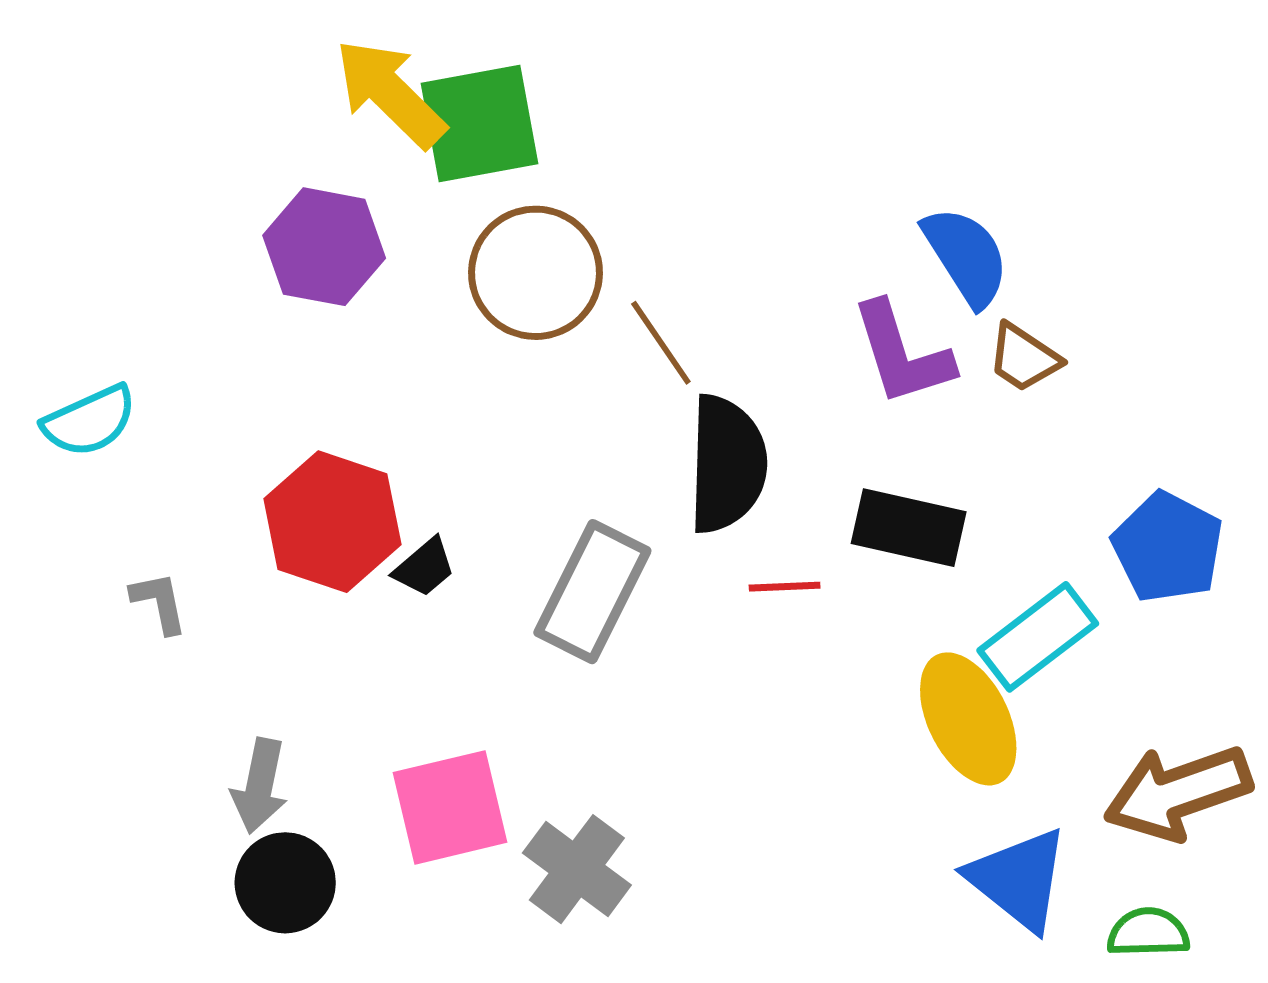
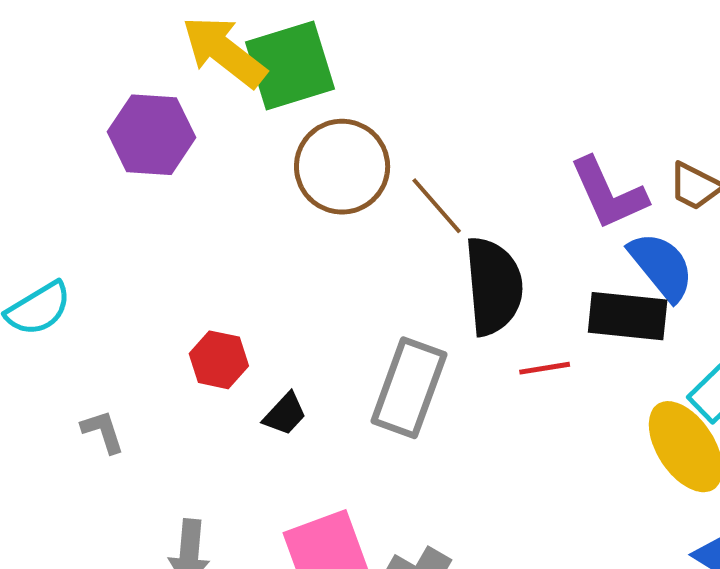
purple hexagon: (324, 247) -> (152, 135), moved
blue semicircle: (966, 256) -> (661, 266), moved
red hexagon: (332, 522) -> (219, 360), size x0.6
black trapezoid: (424, 567) -> (285, 414), moved

